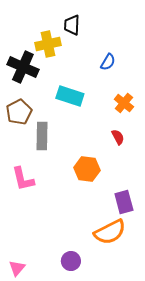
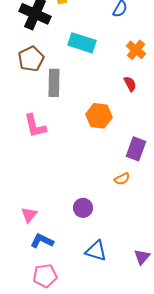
purple rectangle: (124, 202) -> (136, 149), turned 35
orange semicircle: (110, 232) -> (122, 179), size x0.5

